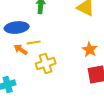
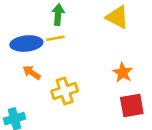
yellow line: (34, 42) -> (55, 38), moved

